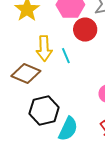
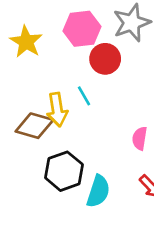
yellow arrow: (44, 48) -> (57, 110), moved

